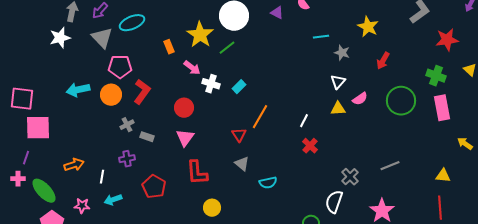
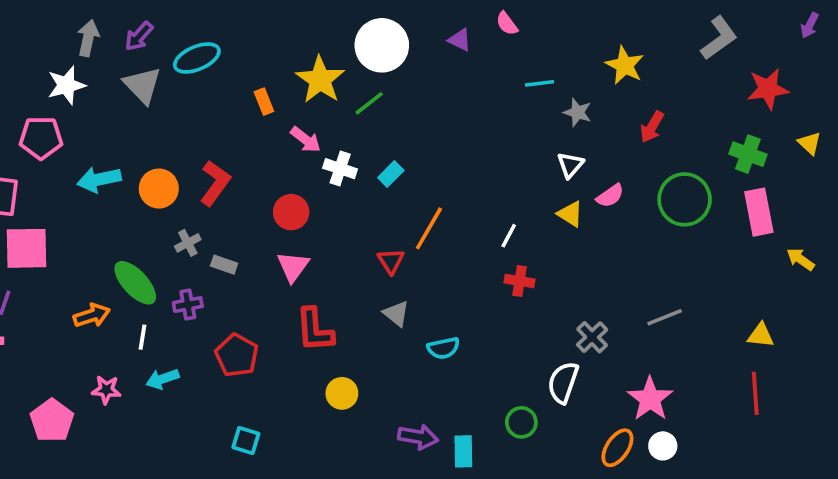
pink pentagon: (120, 67) -> (41, 138), moved
yellow triangle: (338, 109) -> (570, 214), turned 35
yellow arrow: (465, 144) -> (801, 259), moved
red cross: (310, 146) -> (520, 281), turned -35
green ellipse: (44, 191) -> (135, 283), moved

